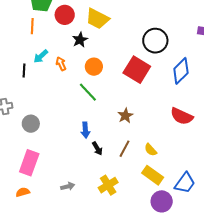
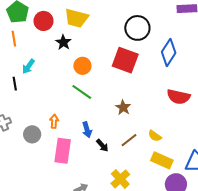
orange arrow: (61, 64) -> (54, 121), moved, turned 40
brown line: (124, 149) -> (129, 140), turned 36
pink rectangle: (29, 163) -> (63, 151), moved

